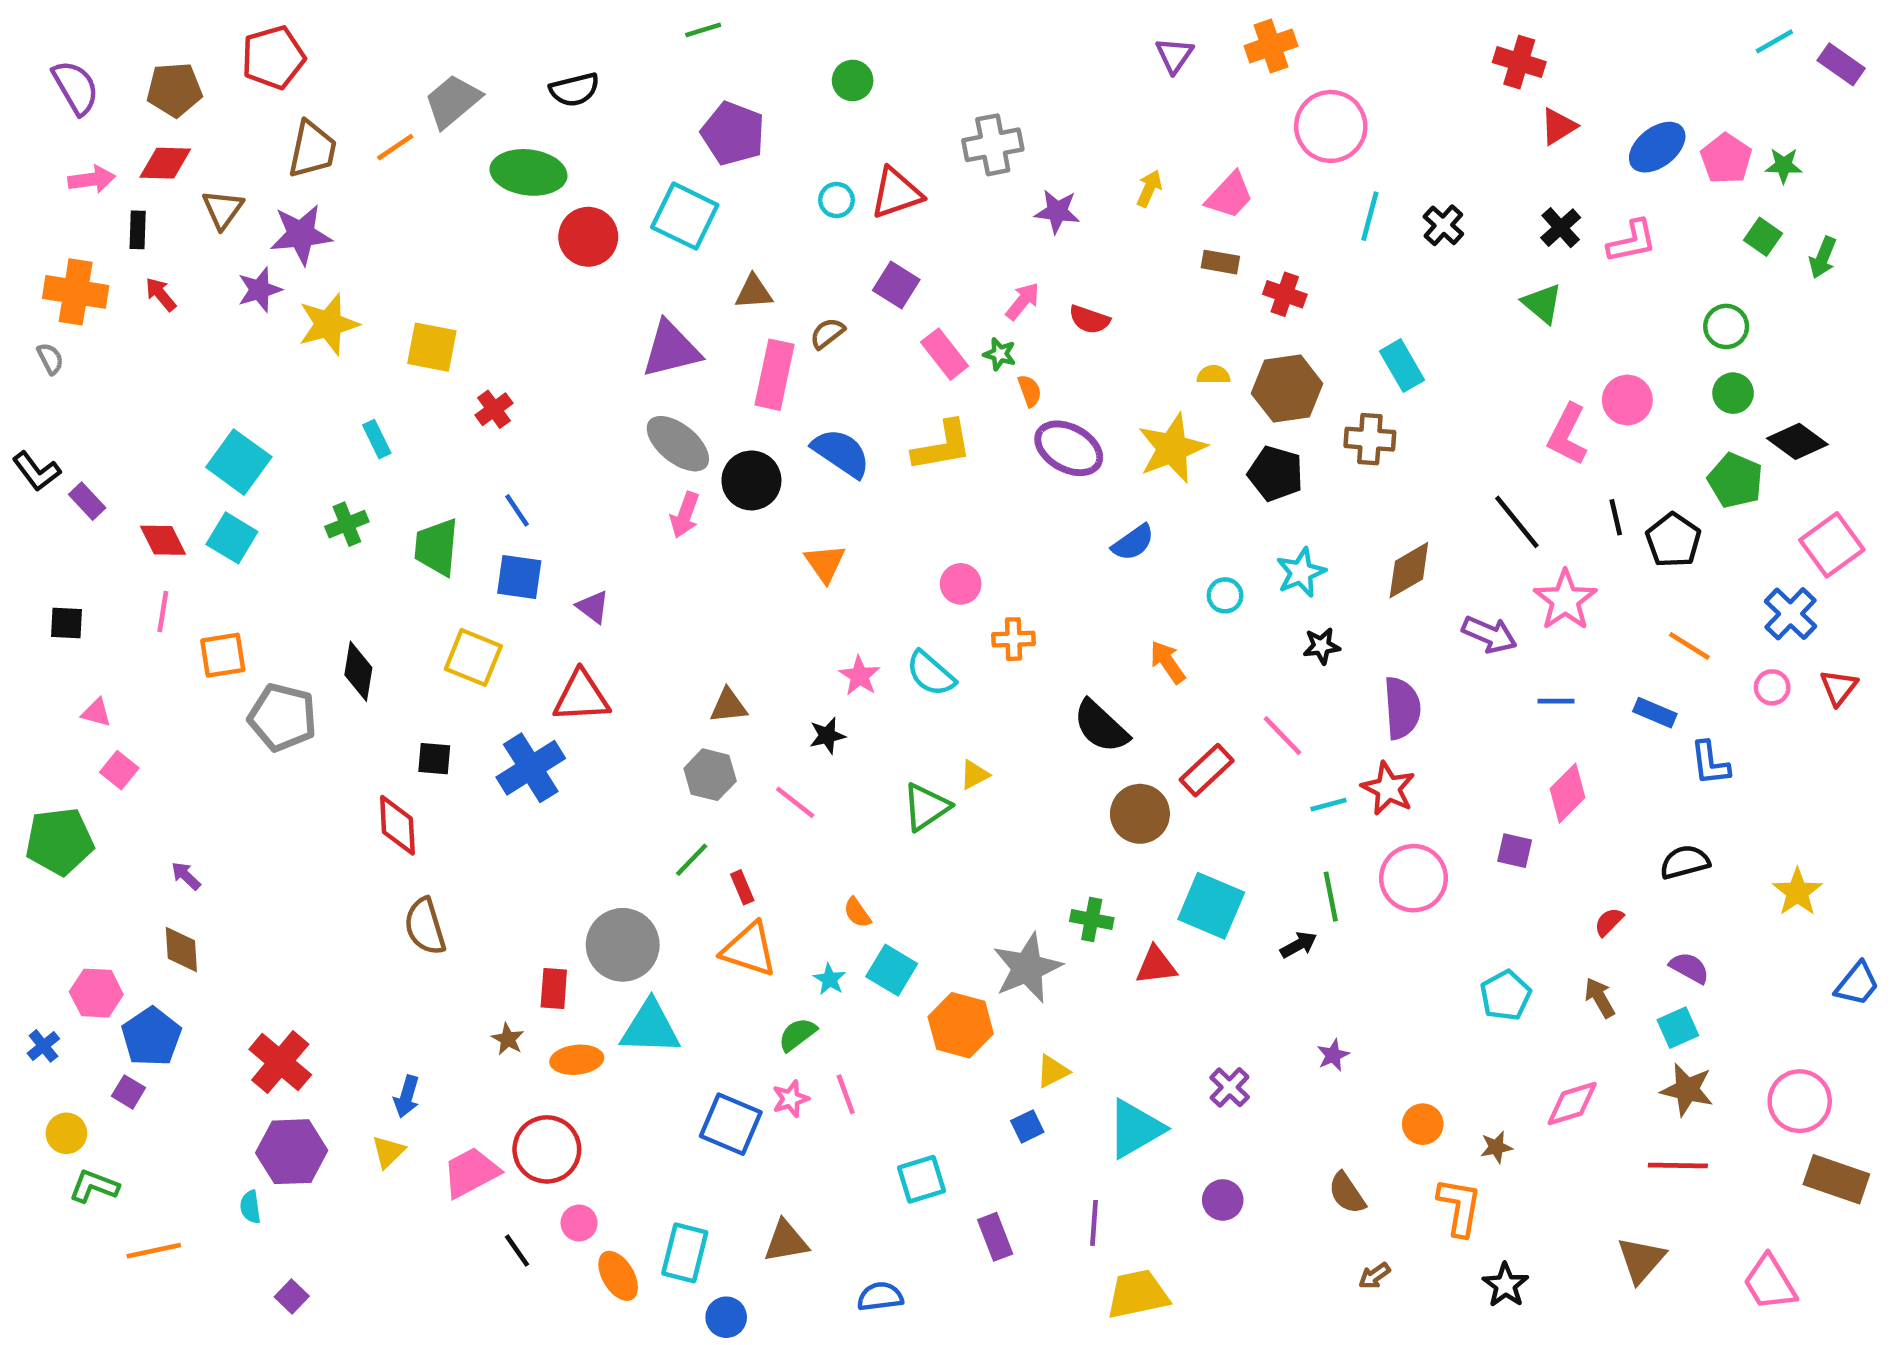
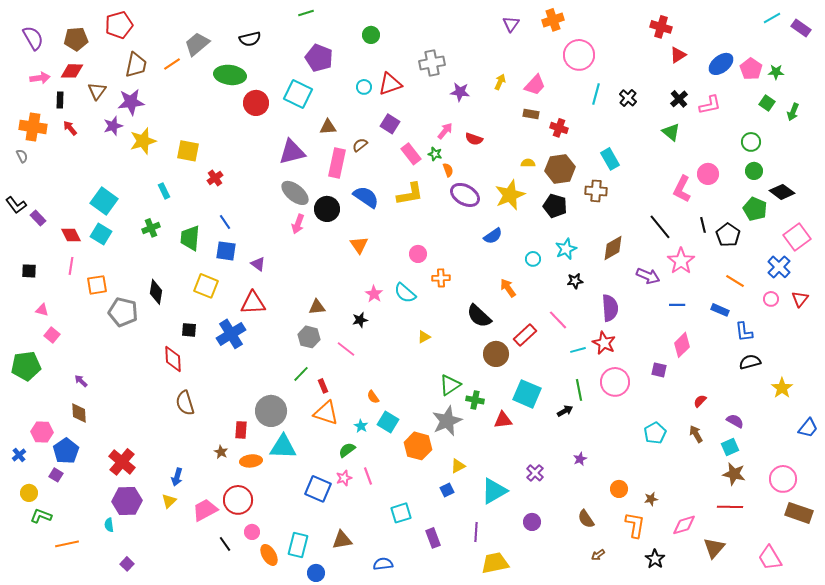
green triangle: (926, 807) -> (450, 385), moved
black semicircle: (1685, 862) -> (750, 362), moved
pink diamond: (1572, 1103) -> (684, 525), moved

